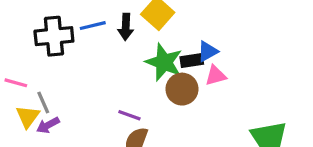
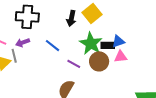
blue line: (93, 26) -> (52, 46), moved, turned 42
purple line: (129, 115) -> (74, 64), moved
purple arrow: (48, 125) -> (23, 43), moved

